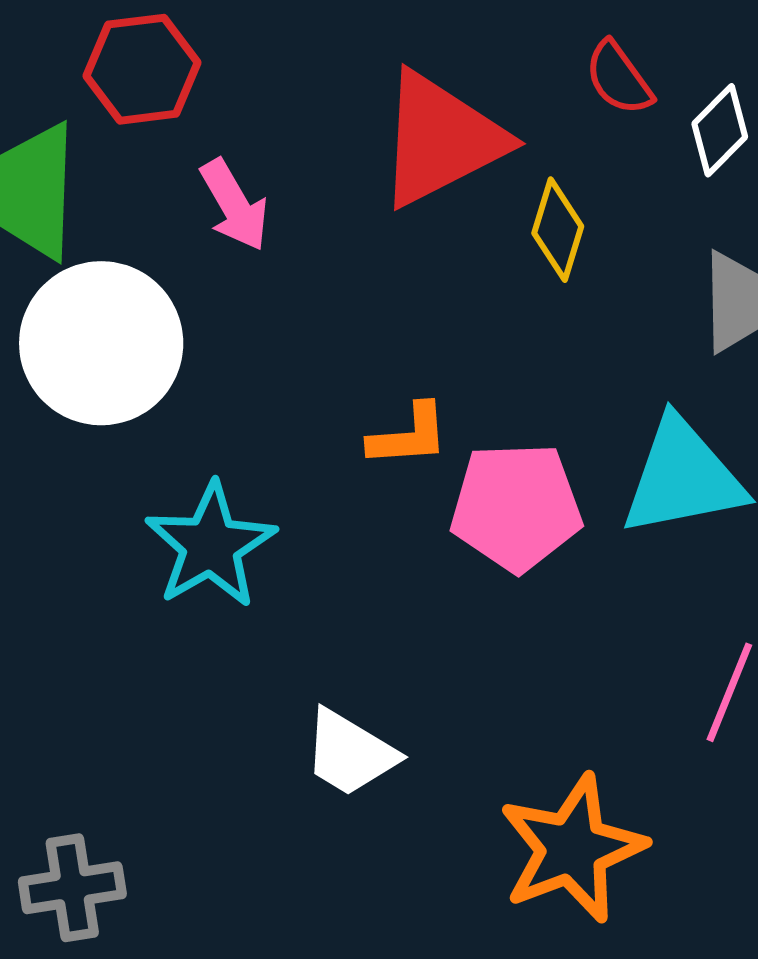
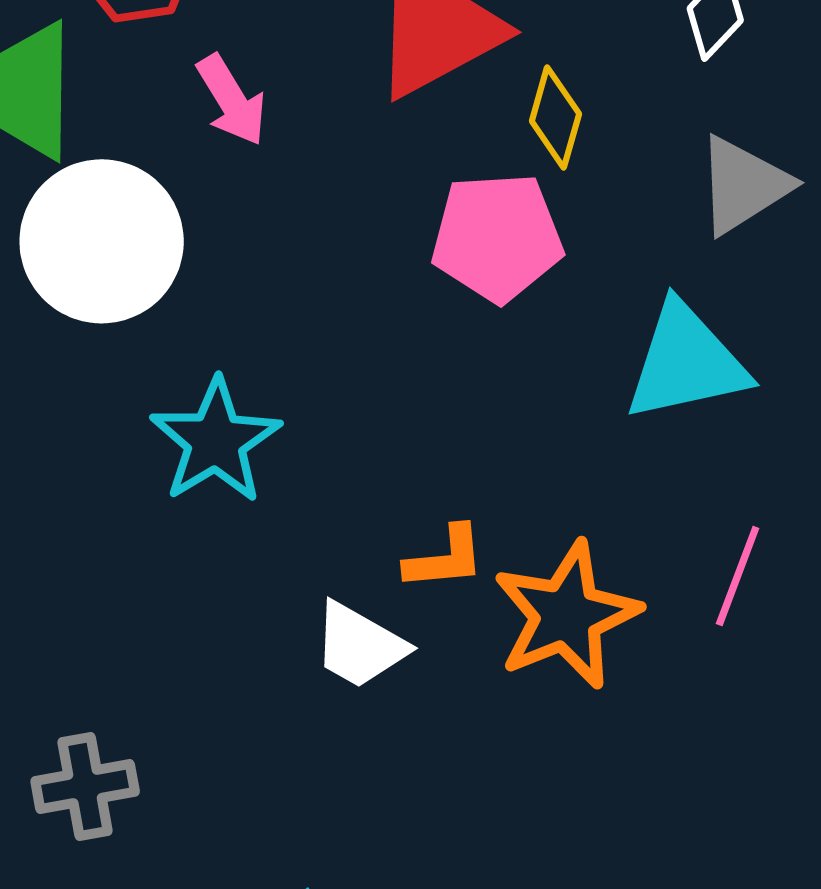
orange L-shape: (409, 435) -> (445, 558), moved
pink pentagon: (516, 507) -> (497, 237), moved
orange star: (572, 849) -> (566, 615), moved

